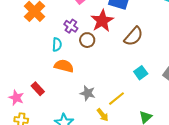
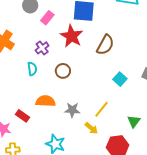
purple cross: (71, 26) -> (42, 48), turned 32
brown circle: (87, 40) -> (63, 71), moved
orange semicircle: (64, 66) -> (45, 101), moved

